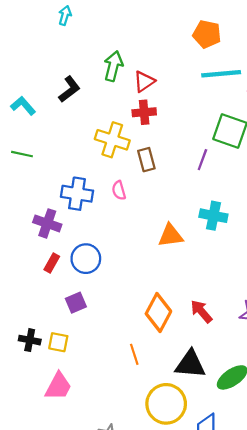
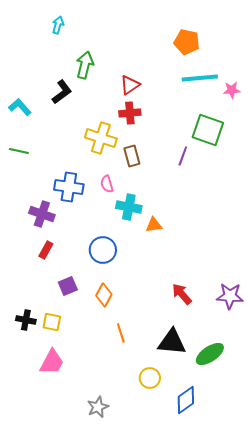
green arrow: (113, 66) -> (85, 65), moved
cyan cross: (213, 216) -> (129, 207), moved
orange triangle: (171, 236) -> (154, 225), size x0.7
blue circle: (86, 259) -> (103, 250), moved
orange diamond: (158, 313) -> (104, 295), moved, size x0.7
yellow circle: (166, 404) -> (150, 378), size x0.6

